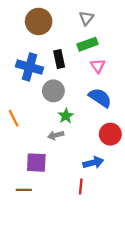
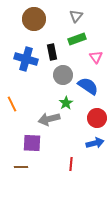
pink triangle: (98, 66) -> (96, 57), moved
gray circle: (53, 91) -> (63, 75), moved
green star: (66, 116) -> (66, 103), moved
gray arrow: (56, 135) -> (49, 119), size x1.5
blue arrow: (93, 163) -> (95, 143), moved

